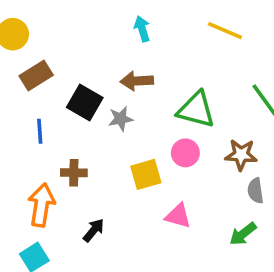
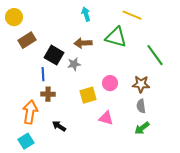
green triangle: (196, 110) -> (116, 37), moved
blue line: (40, 131) -> (43, 74), moved
gray semicircle: (256, 191) -> (141, 106), moved
black arrow: (94, 230) -> (59, 126), turned -96

